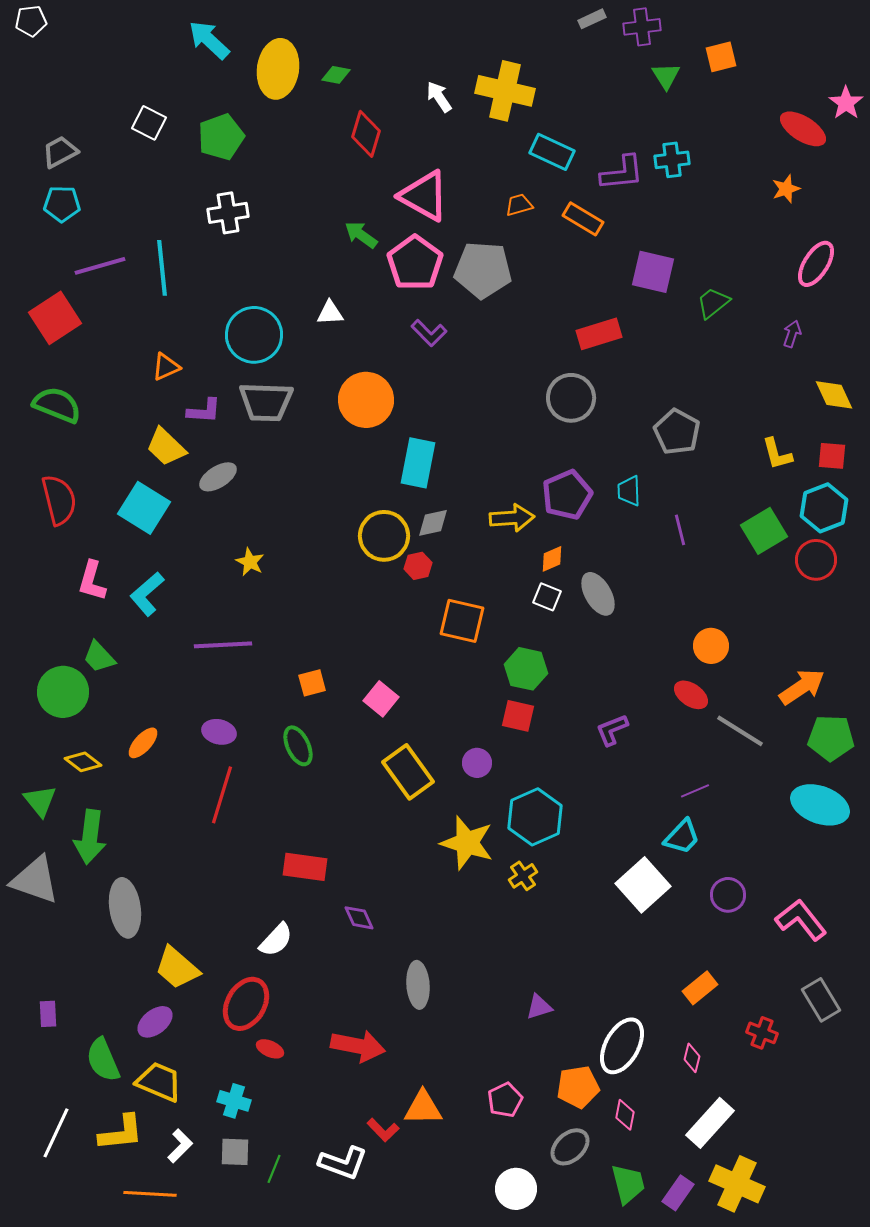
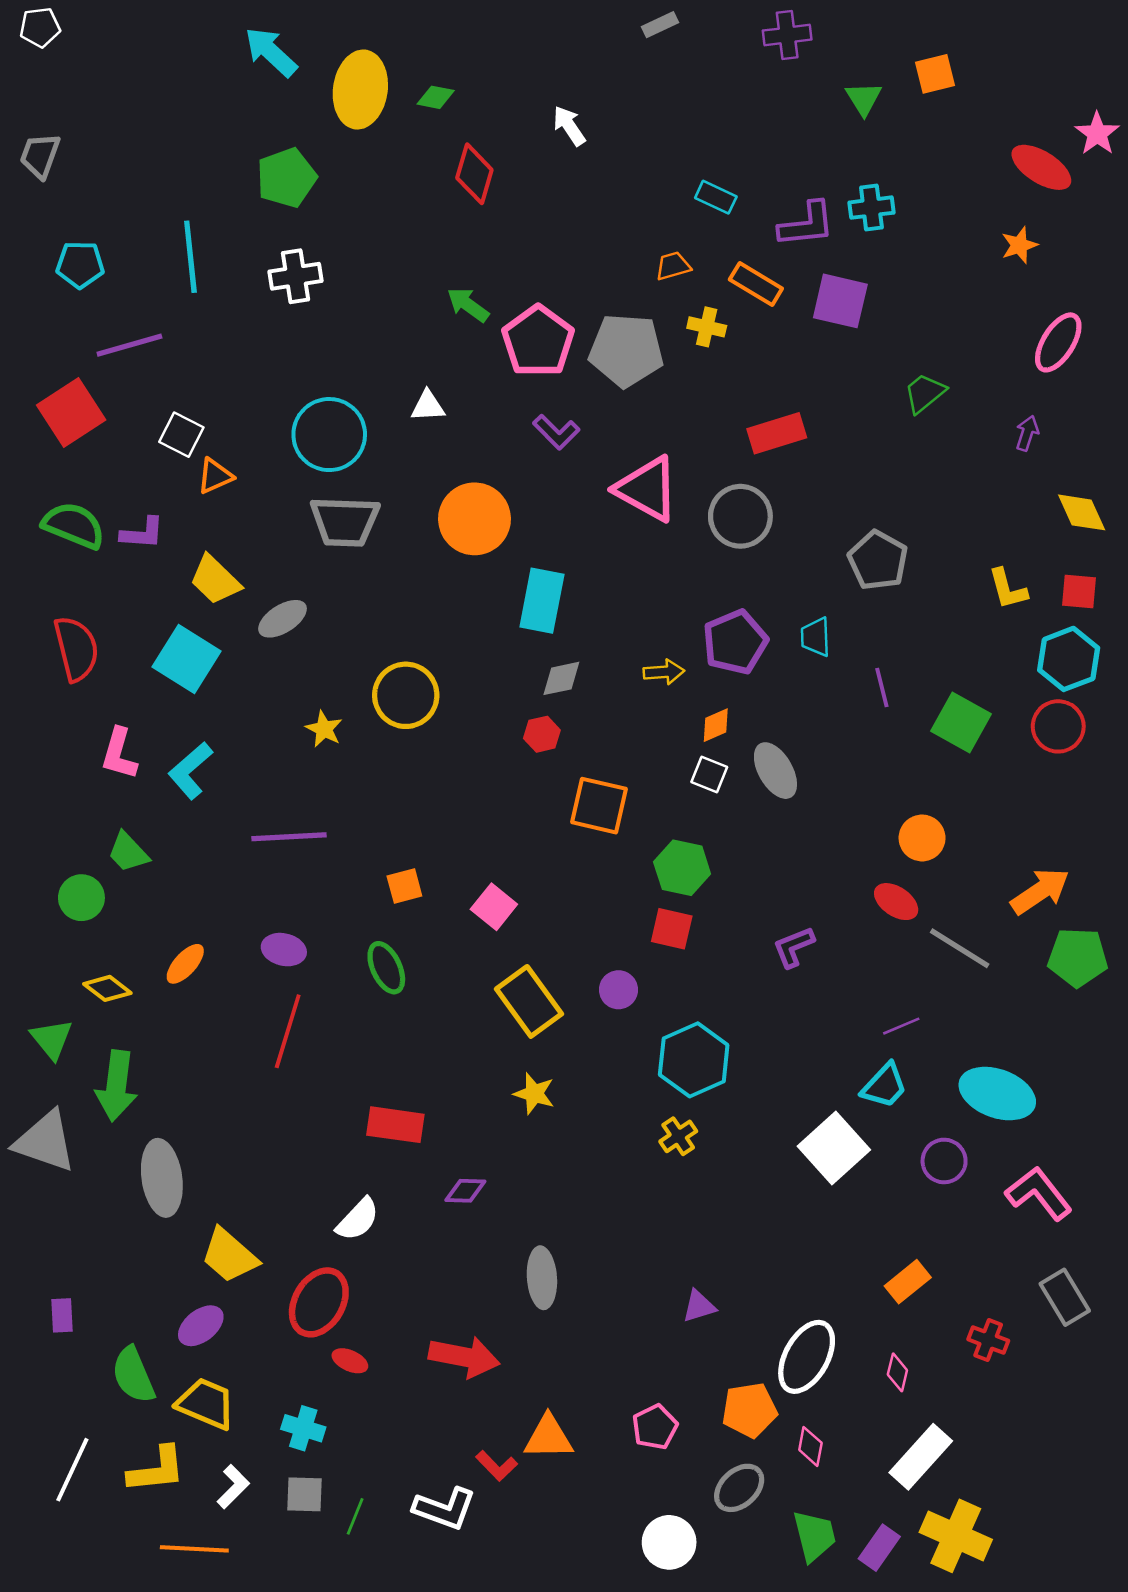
gray rectangle: (592, 19) -> (660, 25), moved
purple cross: (642, 27) -> (787, 35), moved
yellow cross: (505, 91) -> (707, 327), moved, size x0.5
white square: (149, 123) -> (181, 435), moved
gray trapezoid: (60, 152) -> (40, 156), moved, turned -42
cyan rectangle: (552, 152) -> (716, 197), size x0.7
pink triangle: (424, 196) -> (647, 489), moved
cyan line: (162, 268) -> (190, 257), moved
purple square: (653, 272) -> (840, 301), moved
purple L-shape: (204, 411) -> (142, 533), moved
yellow arrow: (512, 518) -> (664, 672), size x0.7
green square: (764, 531) -> (961, 723), moved, turned -30
yellow circle: (384, 536) -> (406, 695), moved
green circle: (63, 692) -> (81, 898), size x0.7
cyan ellipse: (820, 805) -> (997, 1094), moved
yellow star: (467, 843) -> (534, 1094), moved, size x0.6
purple diamond: (359, 918) -> (465, 1191), turned -64

